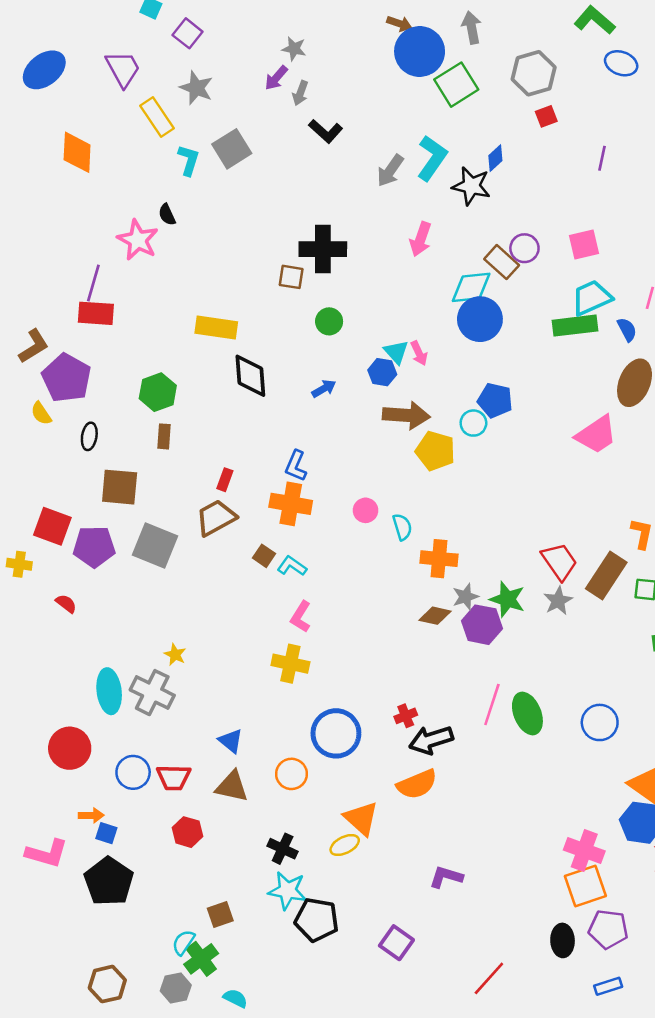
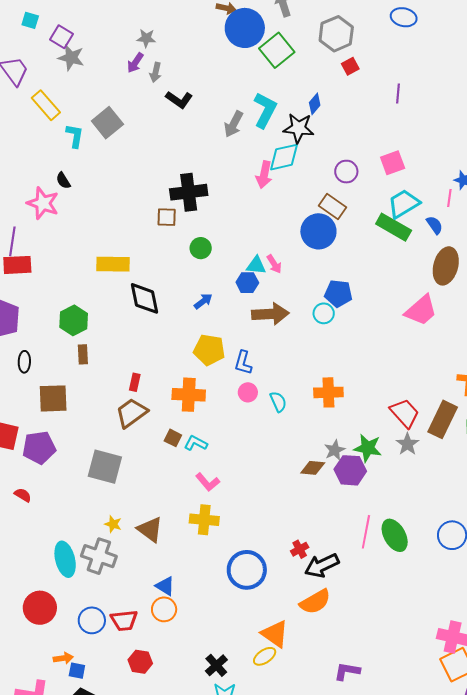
gray star: (196, 88) -> (71, 58), moved
brown rectangle: (502, 262) -> (333, 206), moved
cyan diamond: (471, 287) -> (284, 157), moved
green rectangle: (575, 326) -> (394, 227), turned 44
cyan triangle: (396, 352) -> (256, 265), turned -35
yellow pentagon: (435, 451) -> (209, 350), moved
blue L-shape: (296, 466) -> (243, 363), moved
gray square: (155, 545) -> (105, 467), moved
orange cross: (439, 559) -> (328, 392), moved
pink L-shape: (301, 617) -> (208, 482), turned -65
orange circle: (292, 774) -> (164, 609), moved
brown triangle: (232, 786) -> (150, 530), moved, turned 32
black cross: (283, 849) -> (216, 665), turned 30

